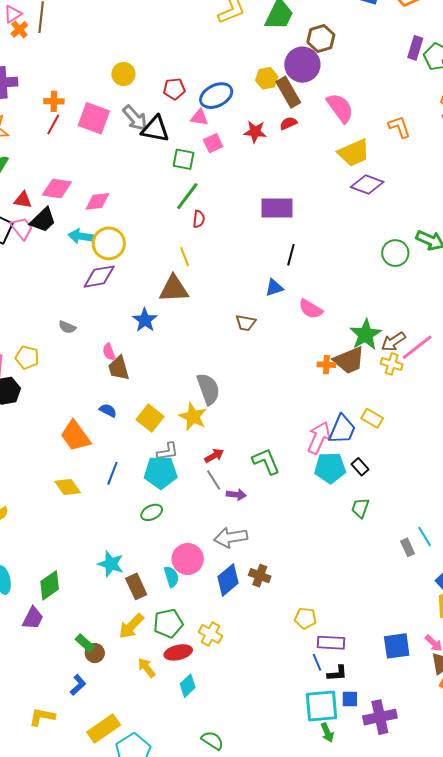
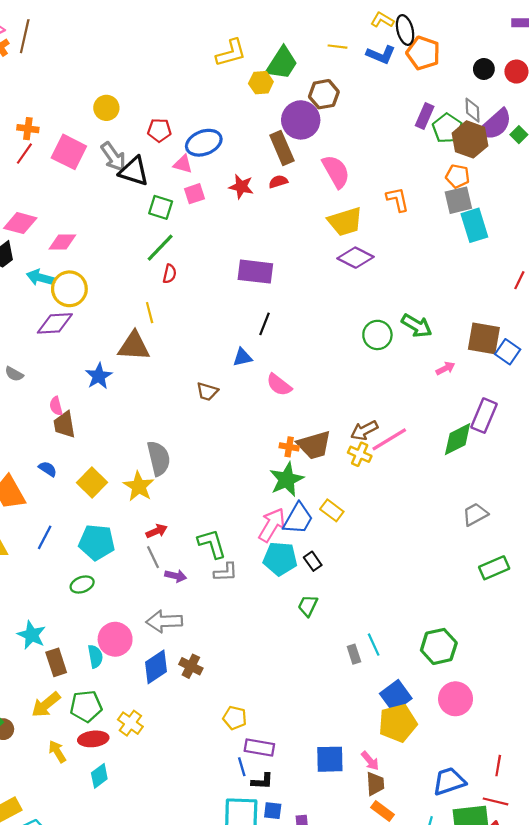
yellow hexagon: (267, 78) -> (261, 83), moved
green star: (366, 335) -> (287, 479), moved
gray L-shape: (167, 451) -> (226, 572), moved

